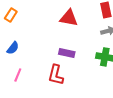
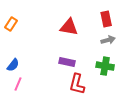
blue semicircle: (13, 48) -> (13, 65), moved
red L-shape: (56, 75) -> (77, 84), moved

